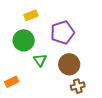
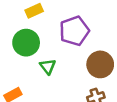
brown circle: (69, 64) -> (100, 64), moved

